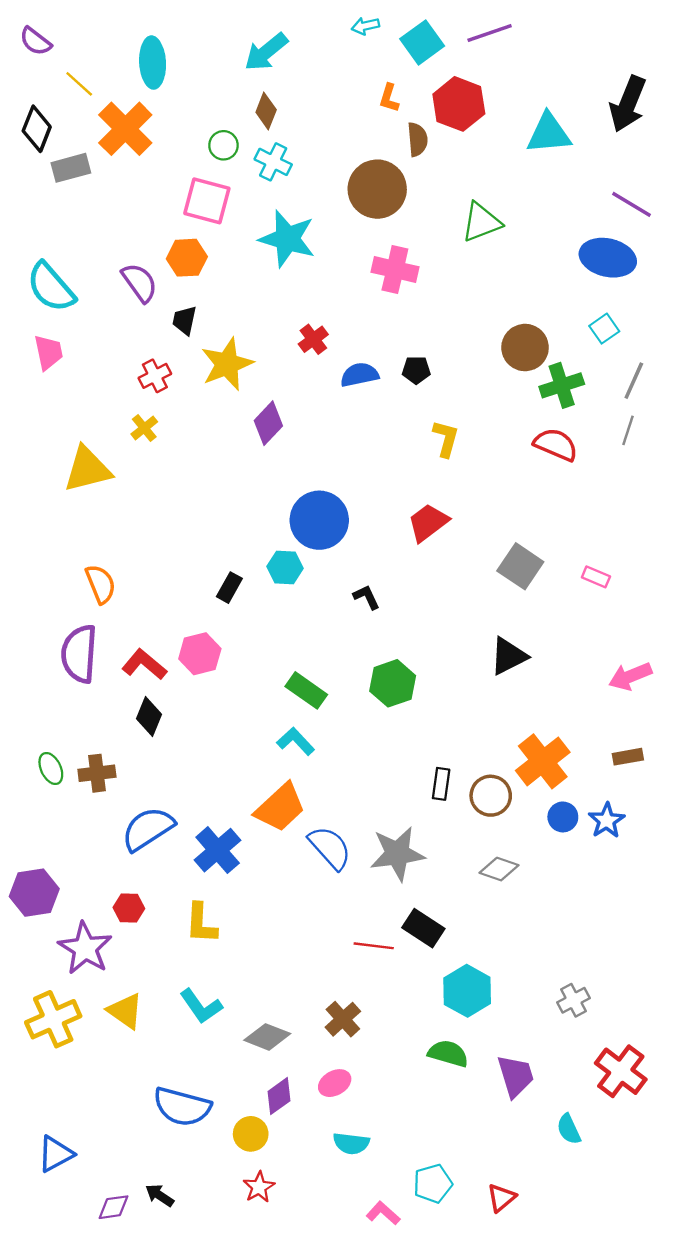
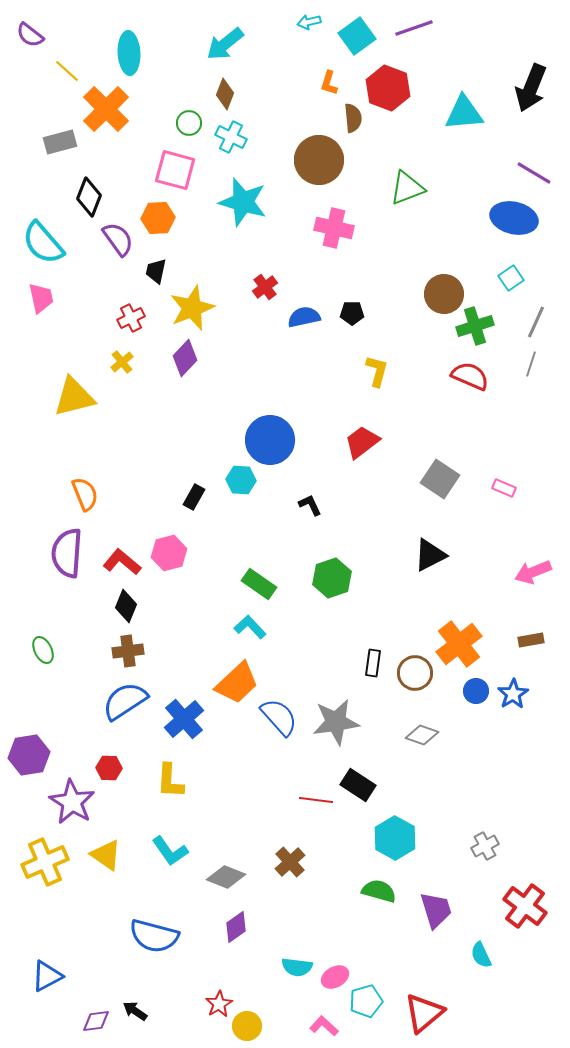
black diamond: (37, 129) -> (89, 197), moved
purple diamond: (268, 423) -> (185, 358), moved
brown cross: (97, 773) -> (128, 651), moved
pink ellipse: (335, 1083) -> (335, 977), moved
yellow circle: (251, 1134) -> (247, 1026), moved
red triangle: (501, 1198) -> (424, 1013), size x1.6

